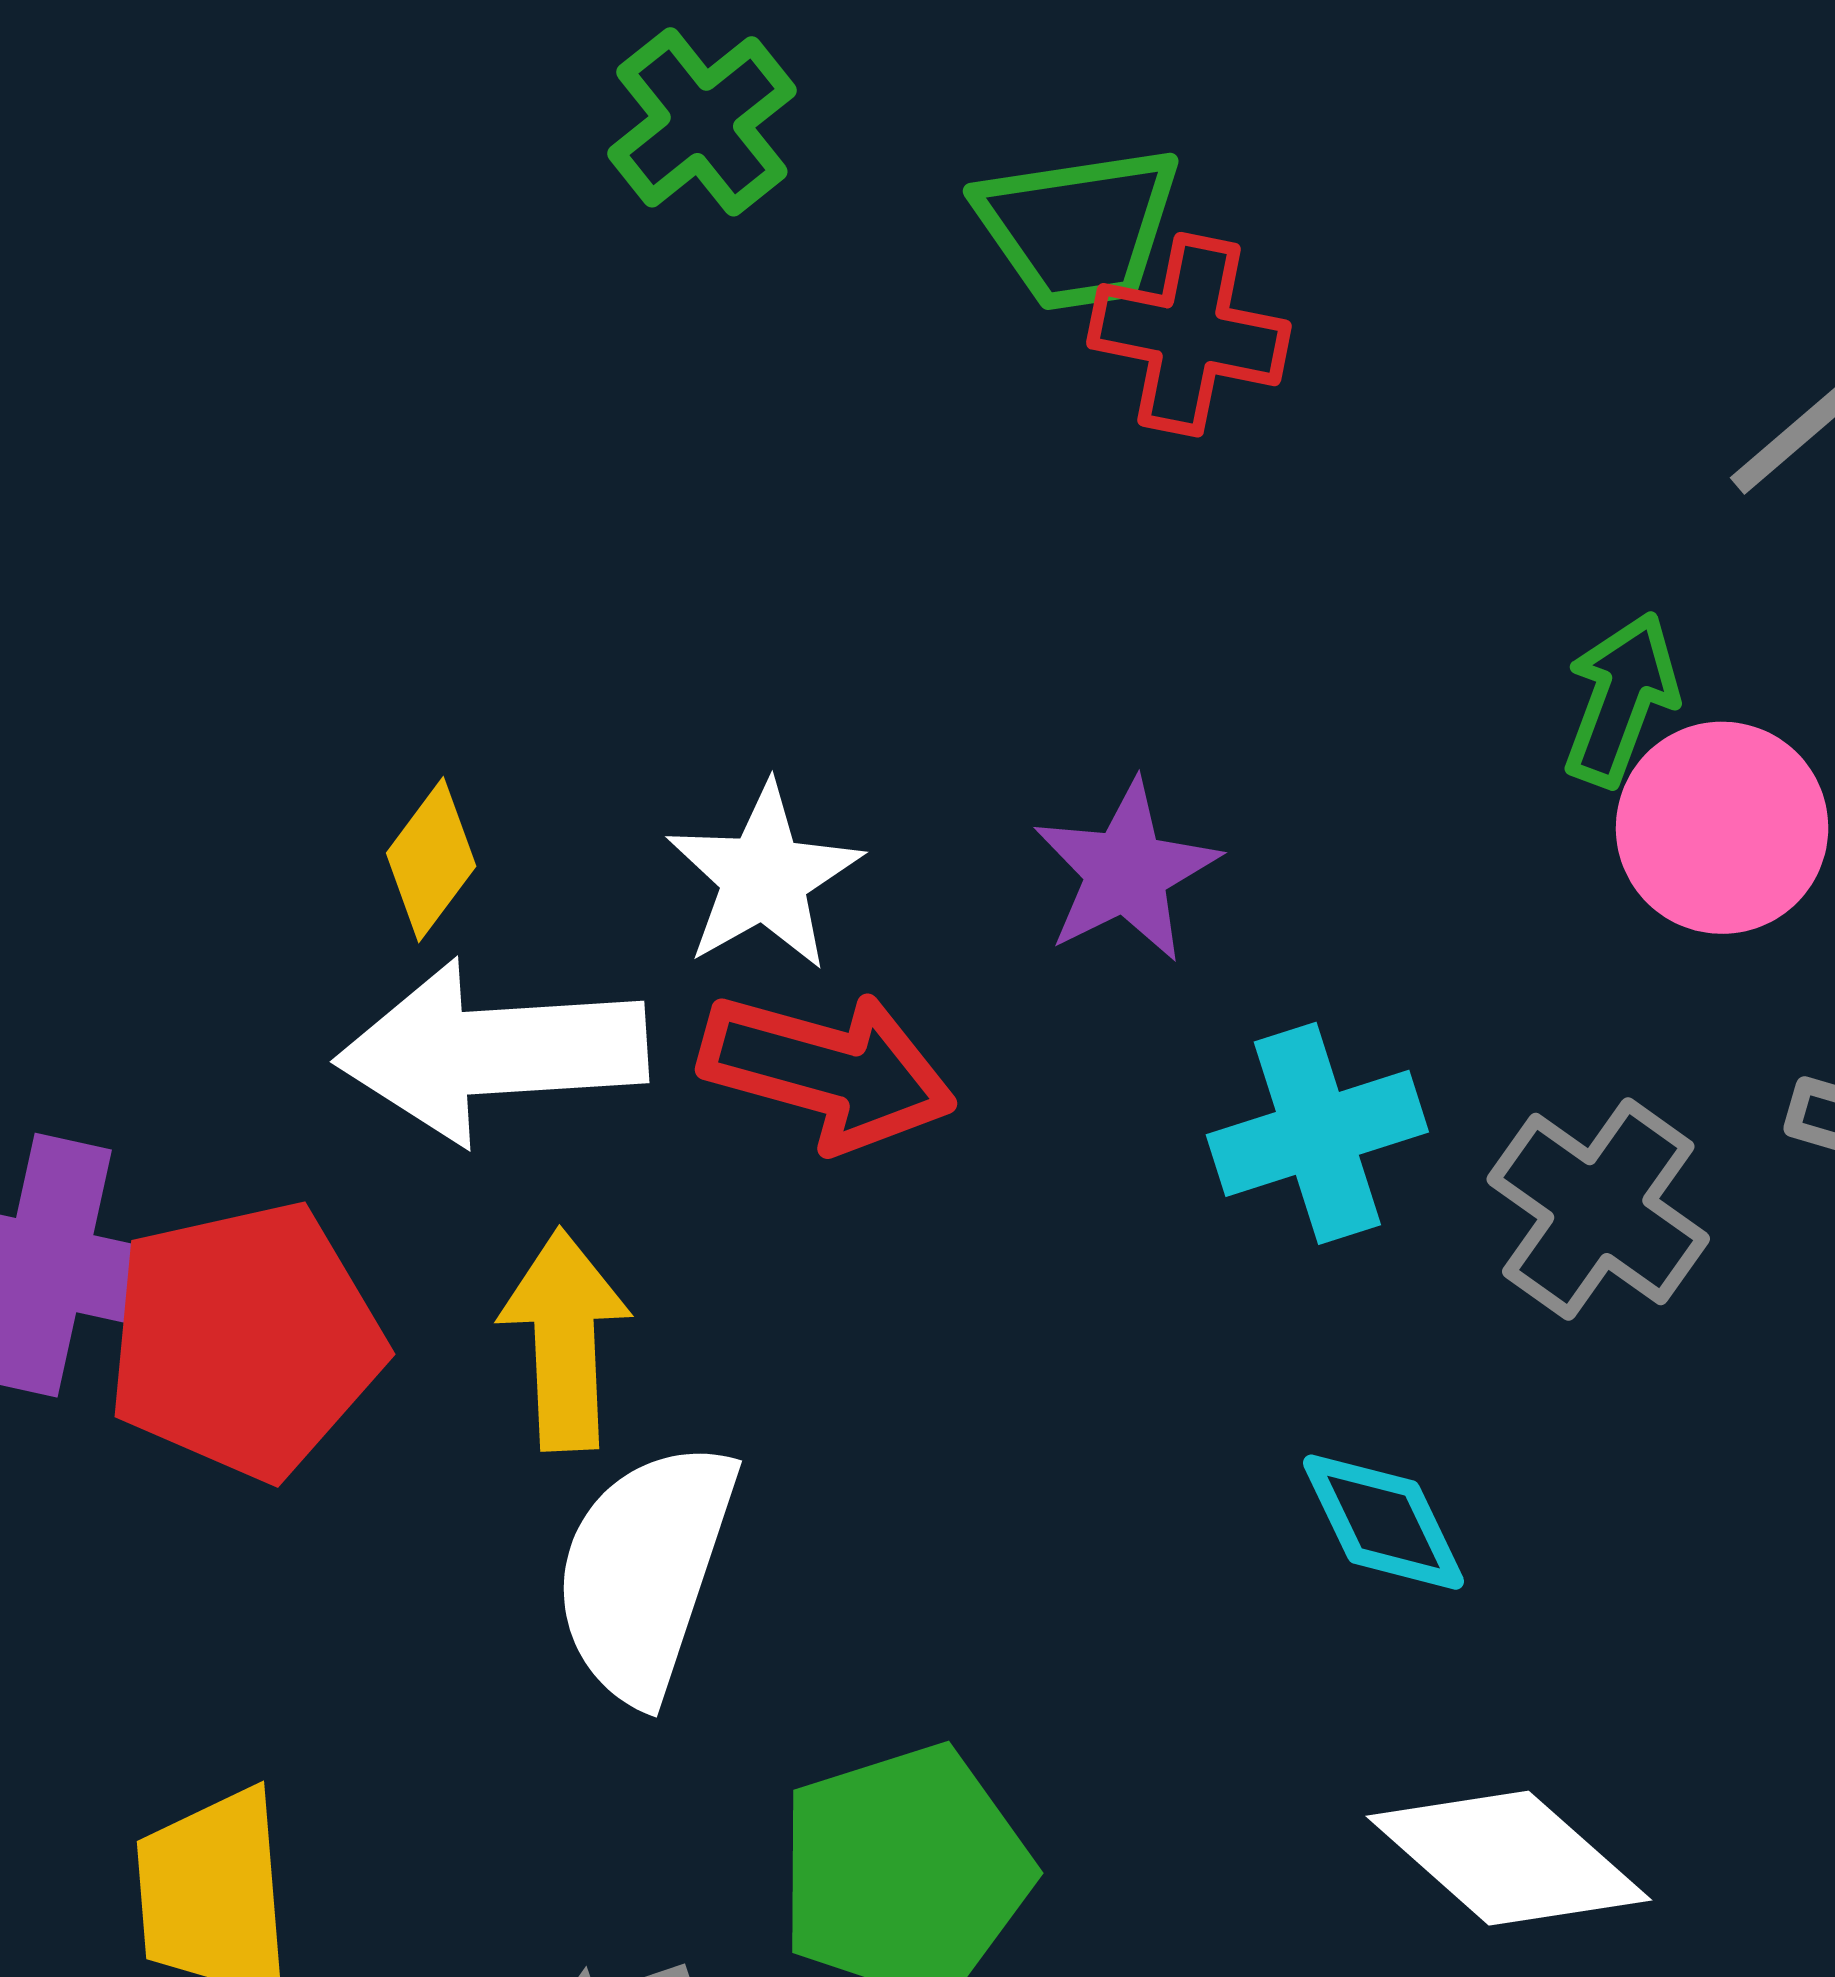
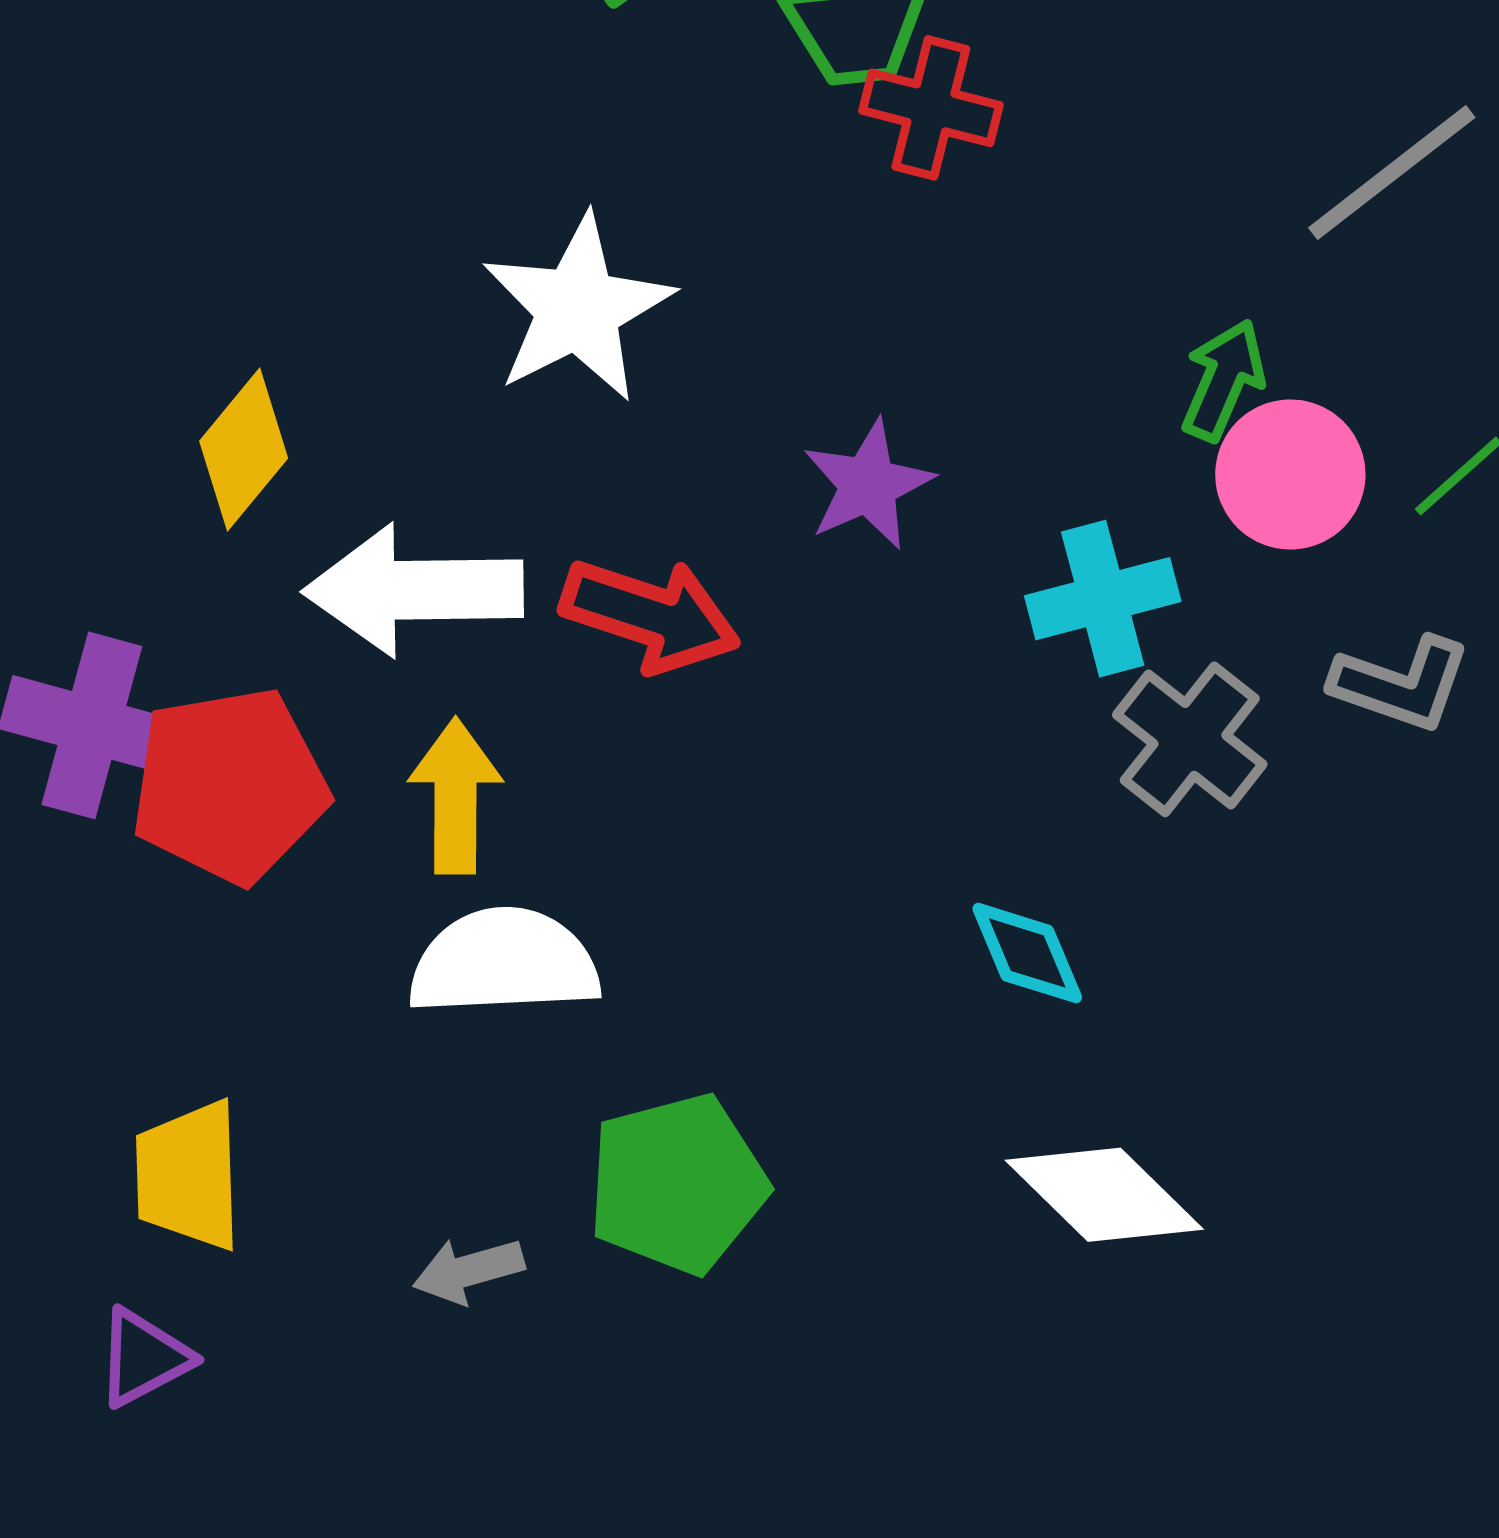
yellow diamond: (431, 860) -> (244, 450), moved, size x1.4
white star: (764, 877) -> (578, 309), moved, size x1.4
cyan cross: (1317, 1133) -> (1103, 599), moved
white semicircle: (645, 1571) -> (504, 962), turned 66

